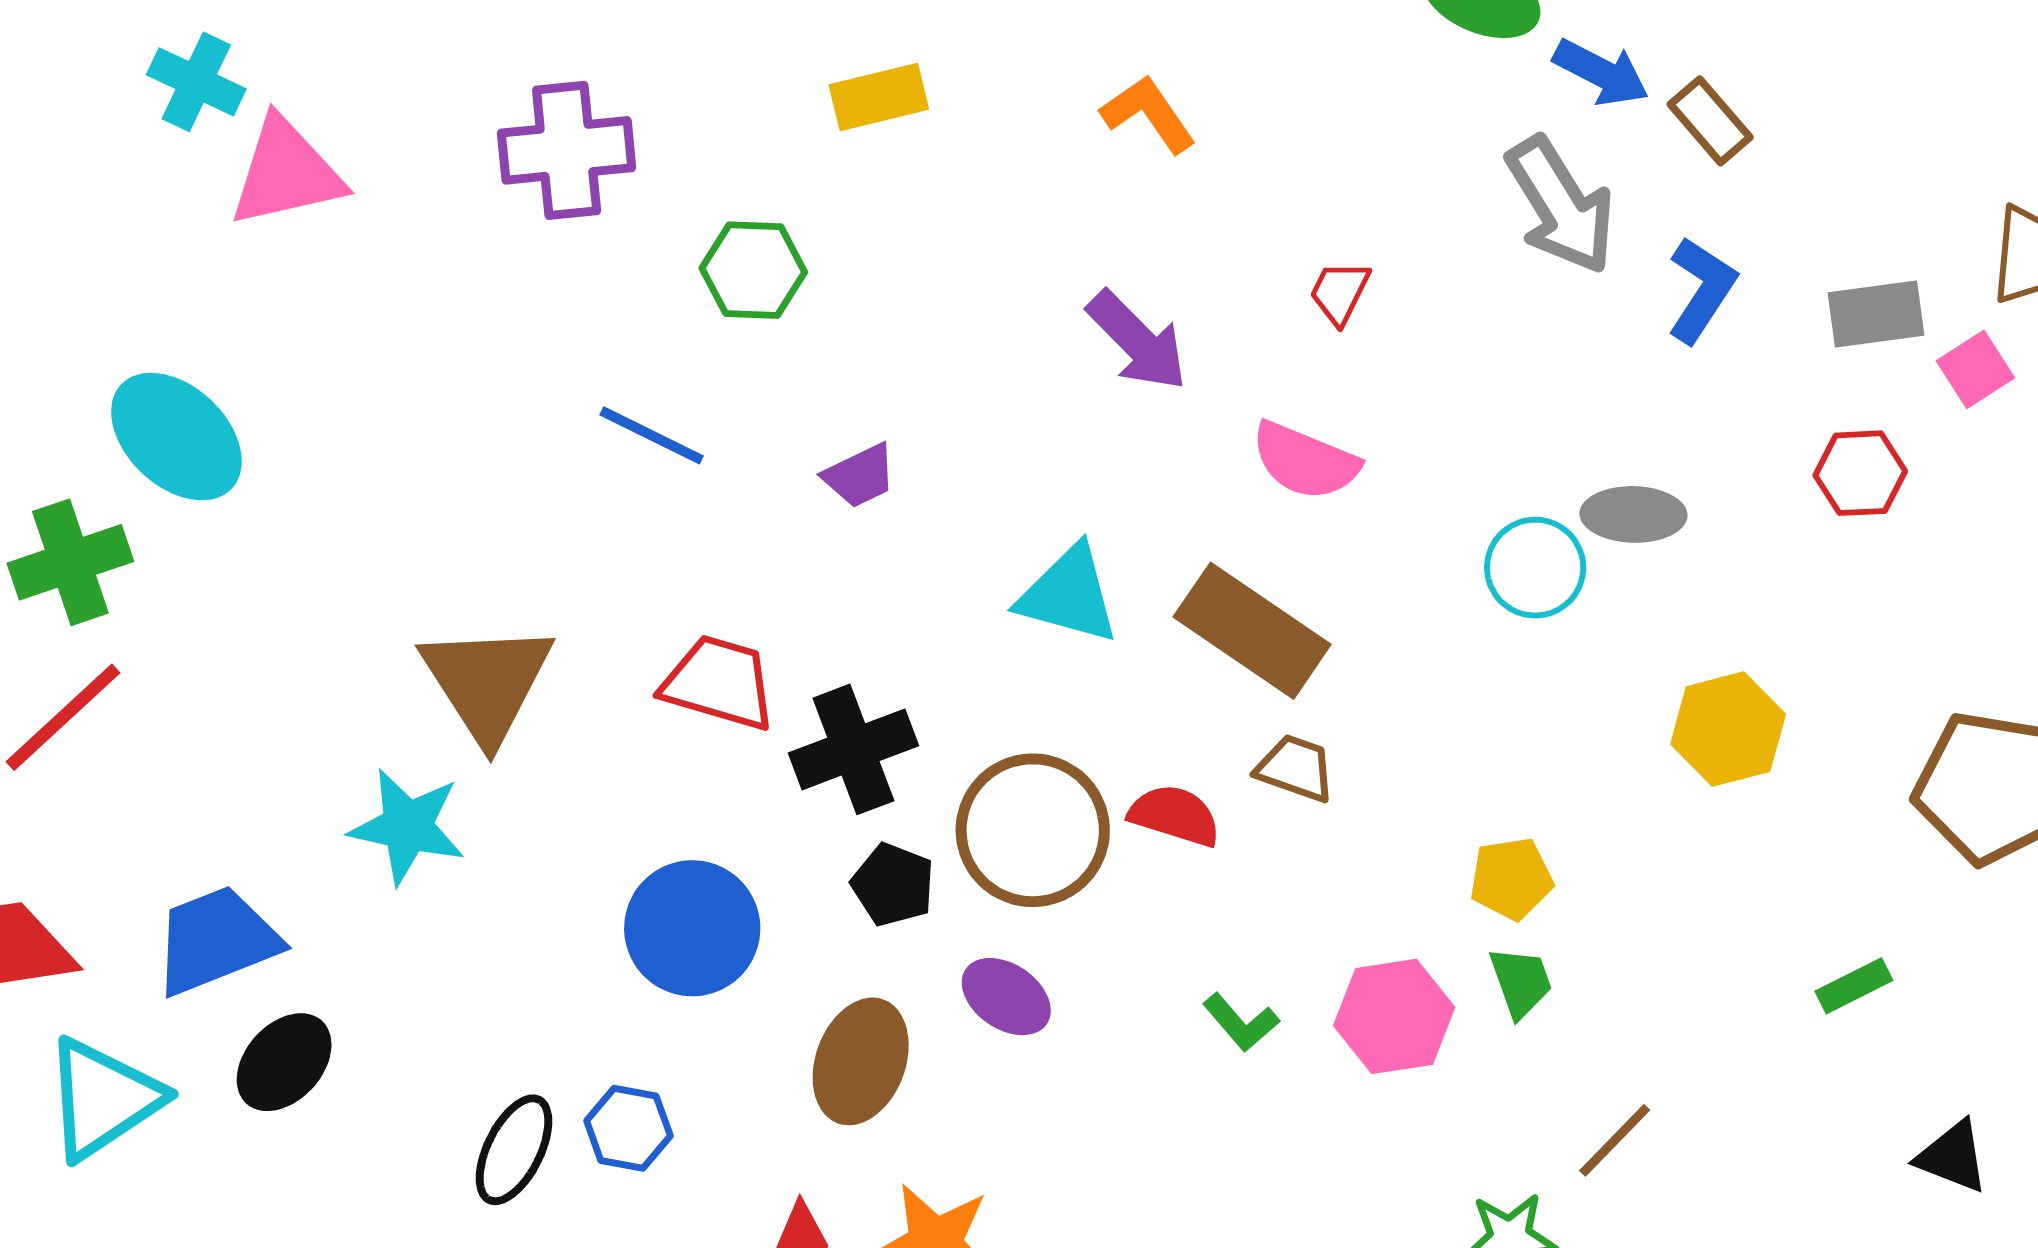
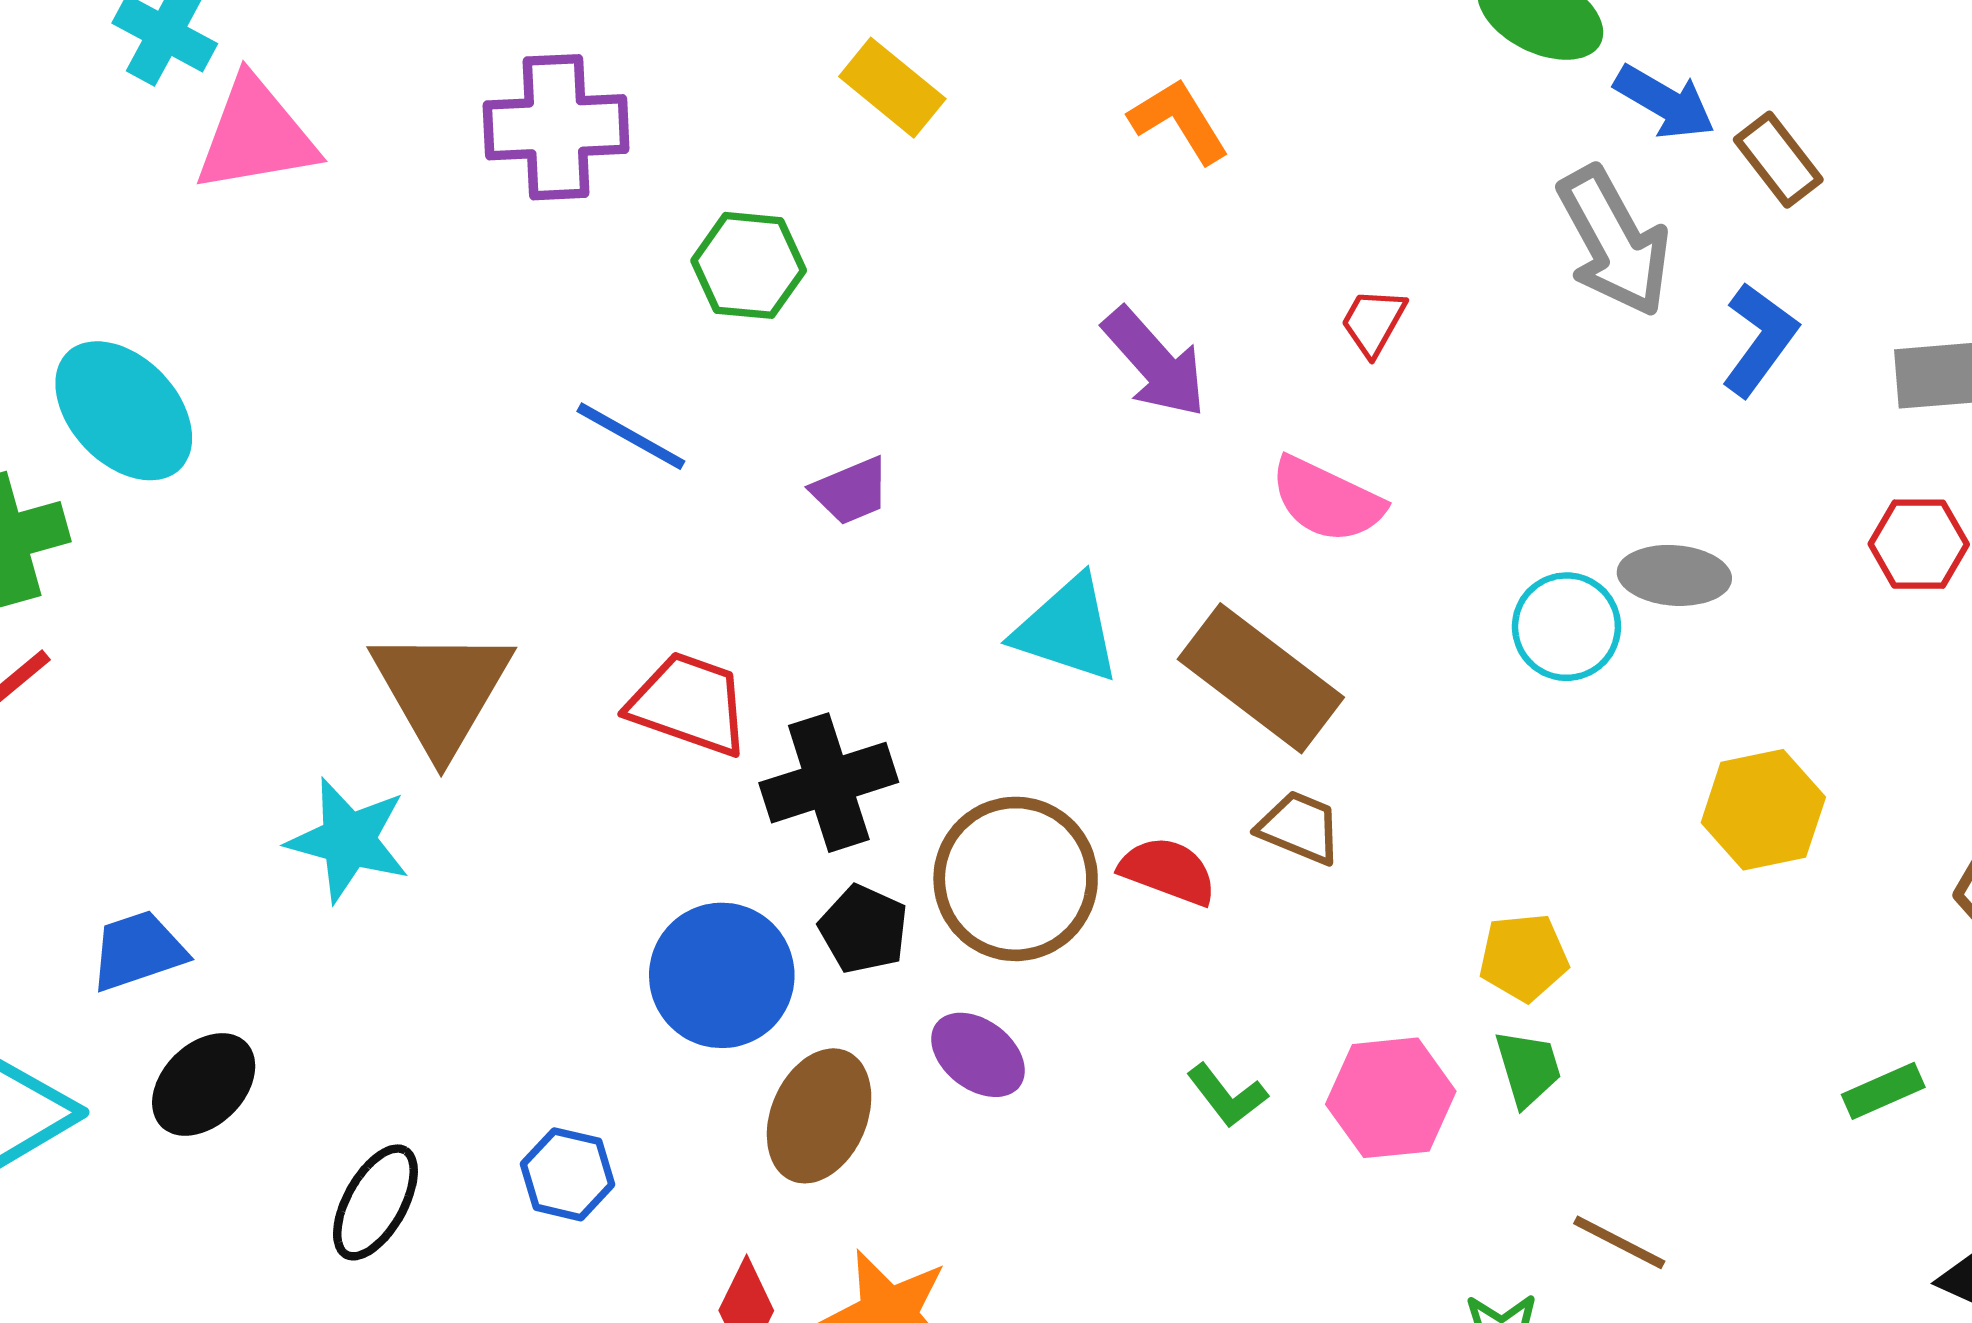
yellow rectangle: (879, 97) -> (892, 88), turned 50
blue circle: (692, 928) -> (722, 975), moved
blue trapezoid: (216, 940) -> (138, 951), size x0.7
brown line: (1615, 1140) -> (1619, 1242), turned 70
black ellipse: (514, 1150) -> (375, 1202), moved

